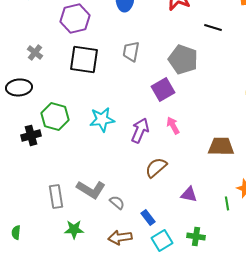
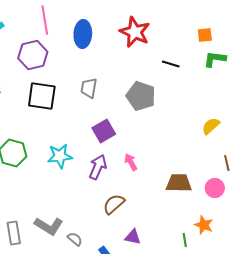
purple square: (163, 89) -> (104, 131), moved
purple triangle: (189, 194) -> (133, 237), moved

